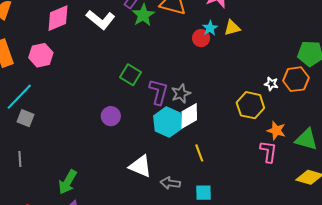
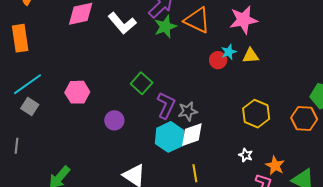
pink hexagon: (41, 55) -> (77, 92), moved
white star: (271, 84) -> (246, 155), moved
yellow hexagon: (250, 105) -> (256, 114), moved

